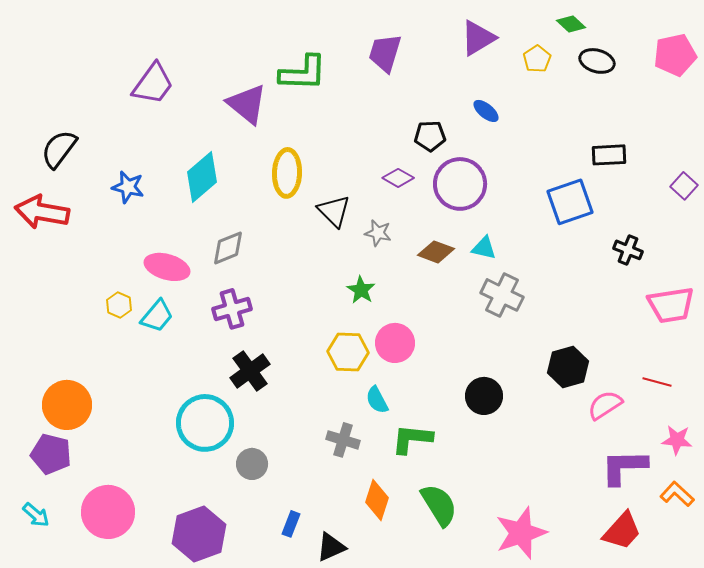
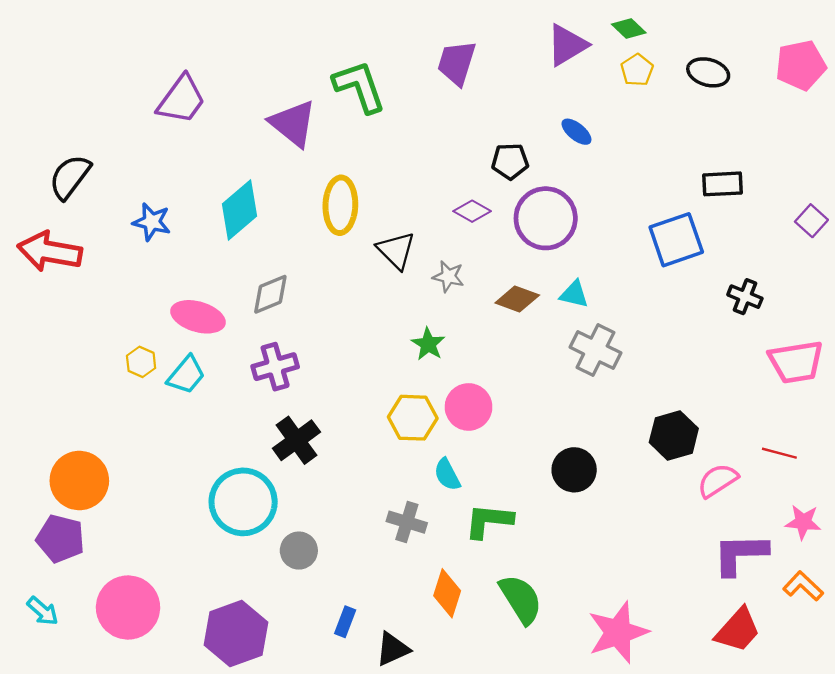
green diamond: (571, 24) -> (629, 28), moved
green L-shape: (303, 73) -> (359, 87), turned -111

